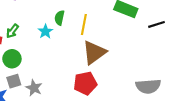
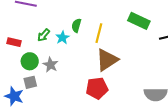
green arrow: (12, 31) -> (44, 35), moved
gray star: (34, 88) -> (50, 65), moved

